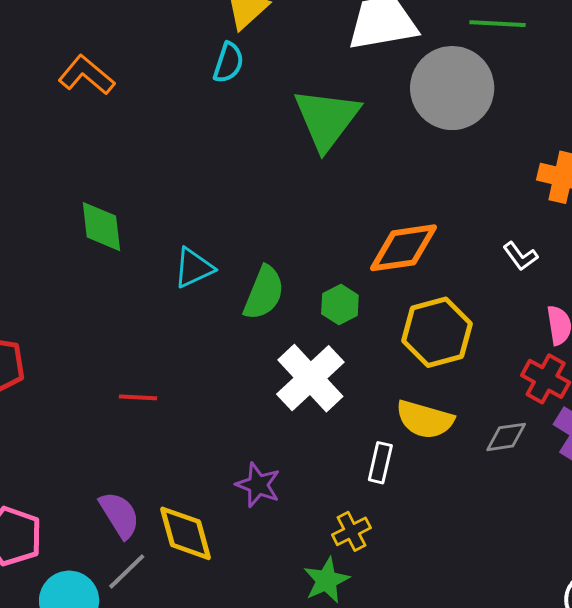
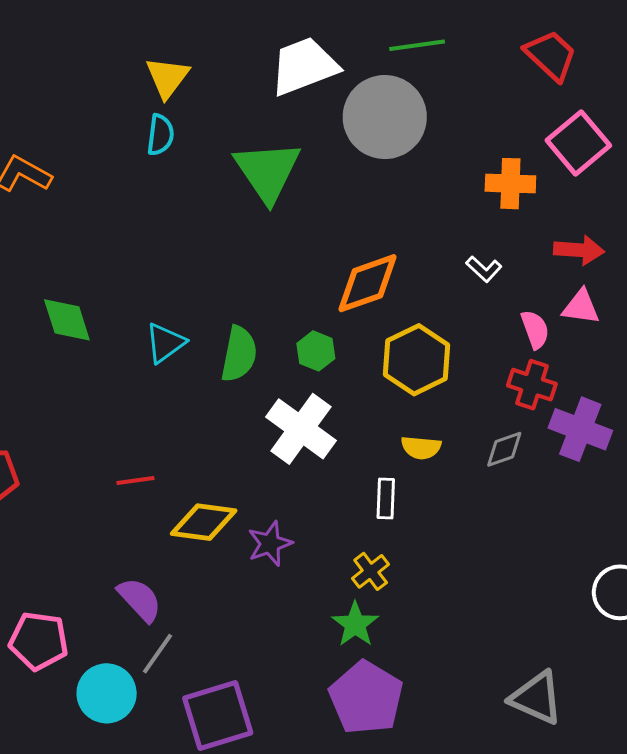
yellow semicircle: (425, 419) -> (421, 448), size x0.7
purple star: (258, 485) -> (270, 544), turned -30
yellow diamond: (186, 533) -> (204, 522), moved, turned -56

